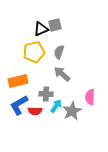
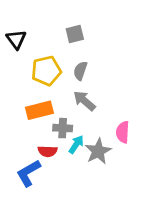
black triangle: (41, 29) -> (16, 39), moved, turned -42
orange rectangle: (18, 81) -> (39, 110), moved
blue L-shape: (19, 105) -> (28, 173), moved

